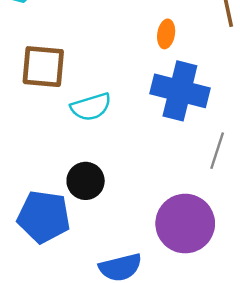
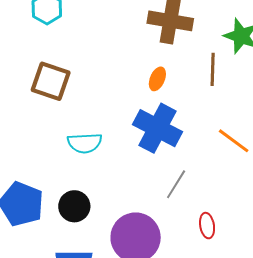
cyan semicircle: (91, 107) -> (85, 143), moved
black circle: (86, 181) -> (74, 206), moved

